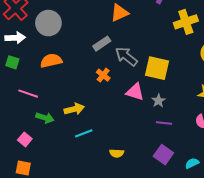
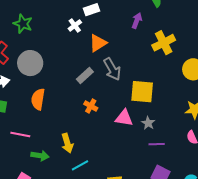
gray arrow: (126, 56) -> (112, 69), moved, turned -150
orange semicircle: (51, 61) -> (38, 99), turned -60
yellow arrow: (74, 109) -> (67, 143), turned 96

